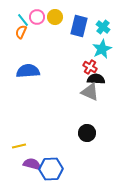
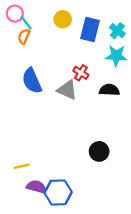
pink circle: (37, 17) -> (15, 14), moved
cyan star: (102, 49) -> (116, 56), turned 30
red cross: (90, 67) -> (81, 73), moved
blue semicircle: (28, 71) -> (32, 81), turned -110
gray triangle: (90, 92) -> (67, 90), moved

